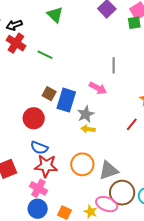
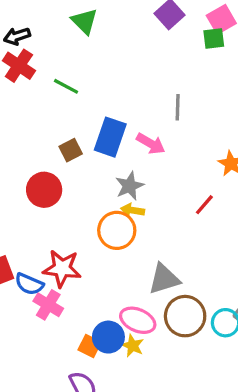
brown square: (49, 94) -> (71, 150), turned 32
blue rectangle: (66, 100) -> (110, 137), moved
blue semicircle: (39, 148) -> (29, 284), moved
orange circle: (82, 164) -> (117, 230), moved
pink ellipse: (107, 204) -> (138, 320), moved
blue circle: (38, 209) -> (108, 337), moved

